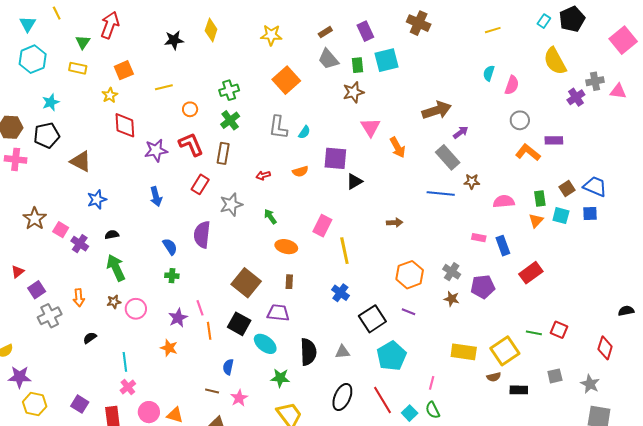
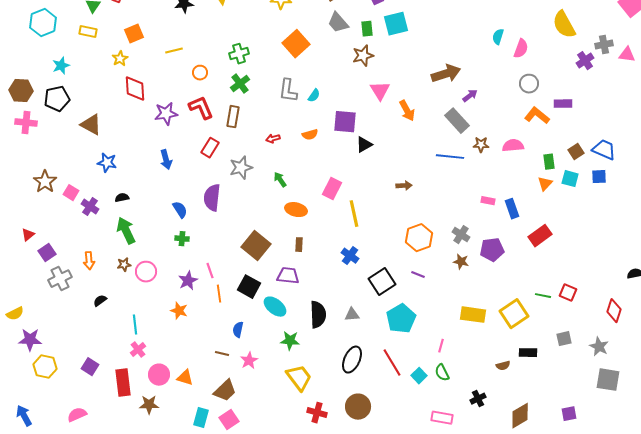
blue star: (97, 199) -> (107, 163), turned 30
pink semicircle: (504, 202) -> (513, 146), moved
brown semicircle: (494, 377) -> (503, 366), moved

